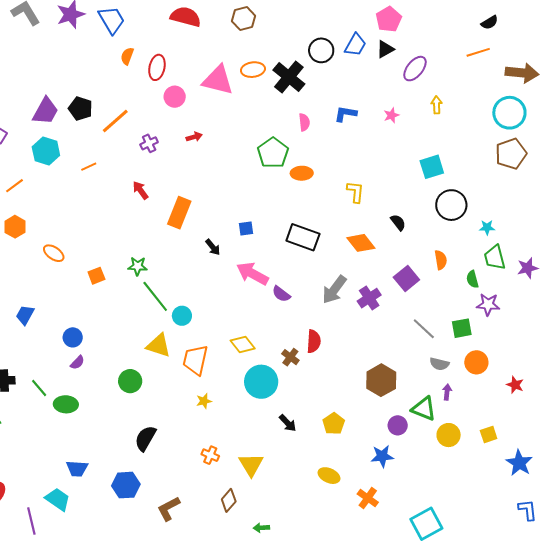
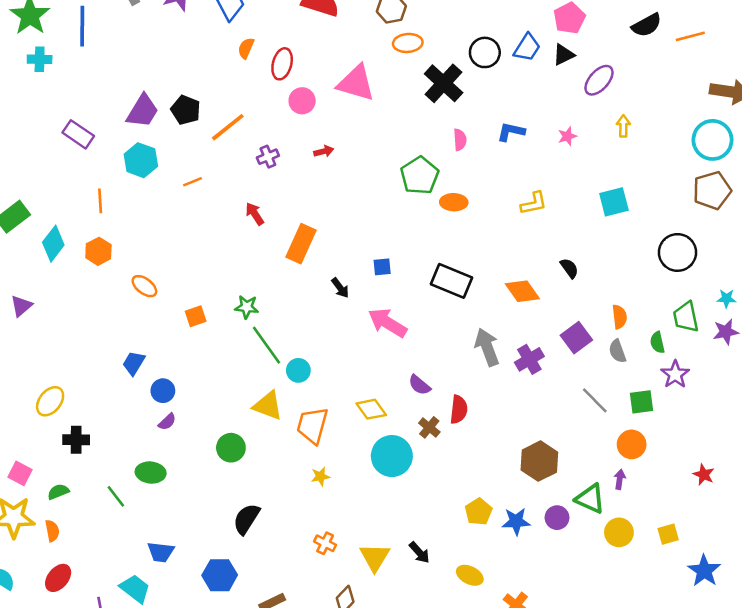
black semicircle: (490, 22) -> (647, 25), moved, size x1.4
orange line: (478, 52) -> (690, 36), moved
orange ellipse: (253, 70) -> (408, 43), moved
orange line: (15, 186) -> (100, 201), turned -60
yellow L-shape: (355, 192) -> (534, 203), moved, turned 70
black circle: (451, 205) -> (677, 252), moved
cyan star: (487, 227) -> (726, 298), moved
gray arrow: (334, 290) -> (487, 347), turned 120
purple semicircle: (281, 294) -> (419, 385), moved
purple star: (488, 304) -> (675, 374), turned 30
blue trapezoid: (25, 315) -> (134, 363), moved
orange circle: (476, 362) -> (632, 444), moved
gray semicircle: (439, 364) -> (617, 351), moved, turned 54
green line: (39, 388) -> (116, 496), moved
black arrow: (288, 423) -> (419, 553), moved
blue star: (382, 456) -> (516, 521), moved

